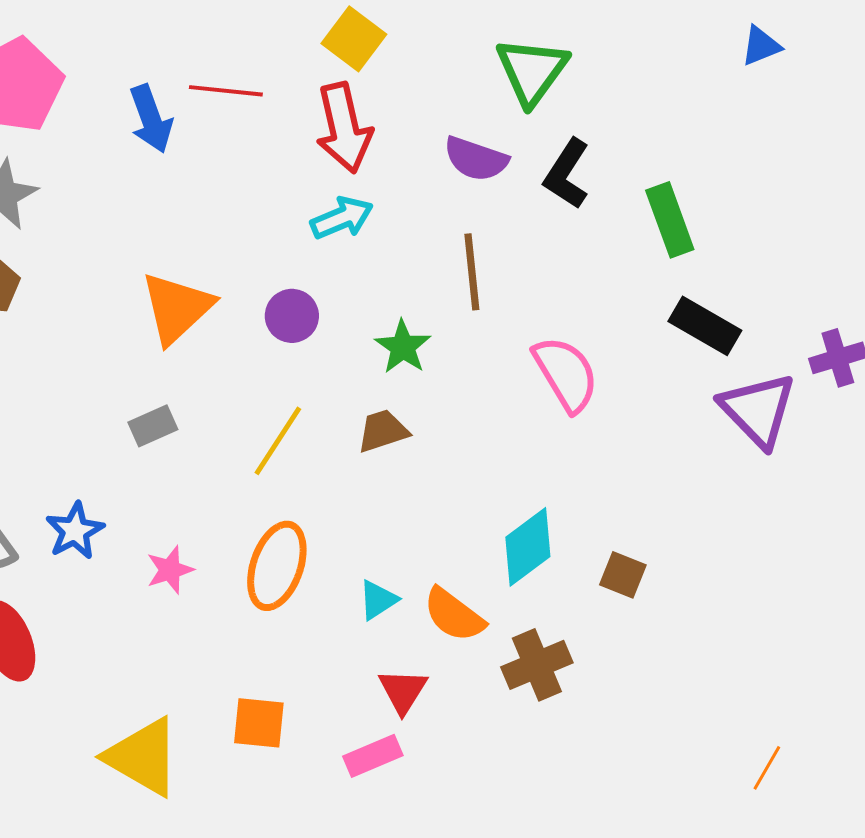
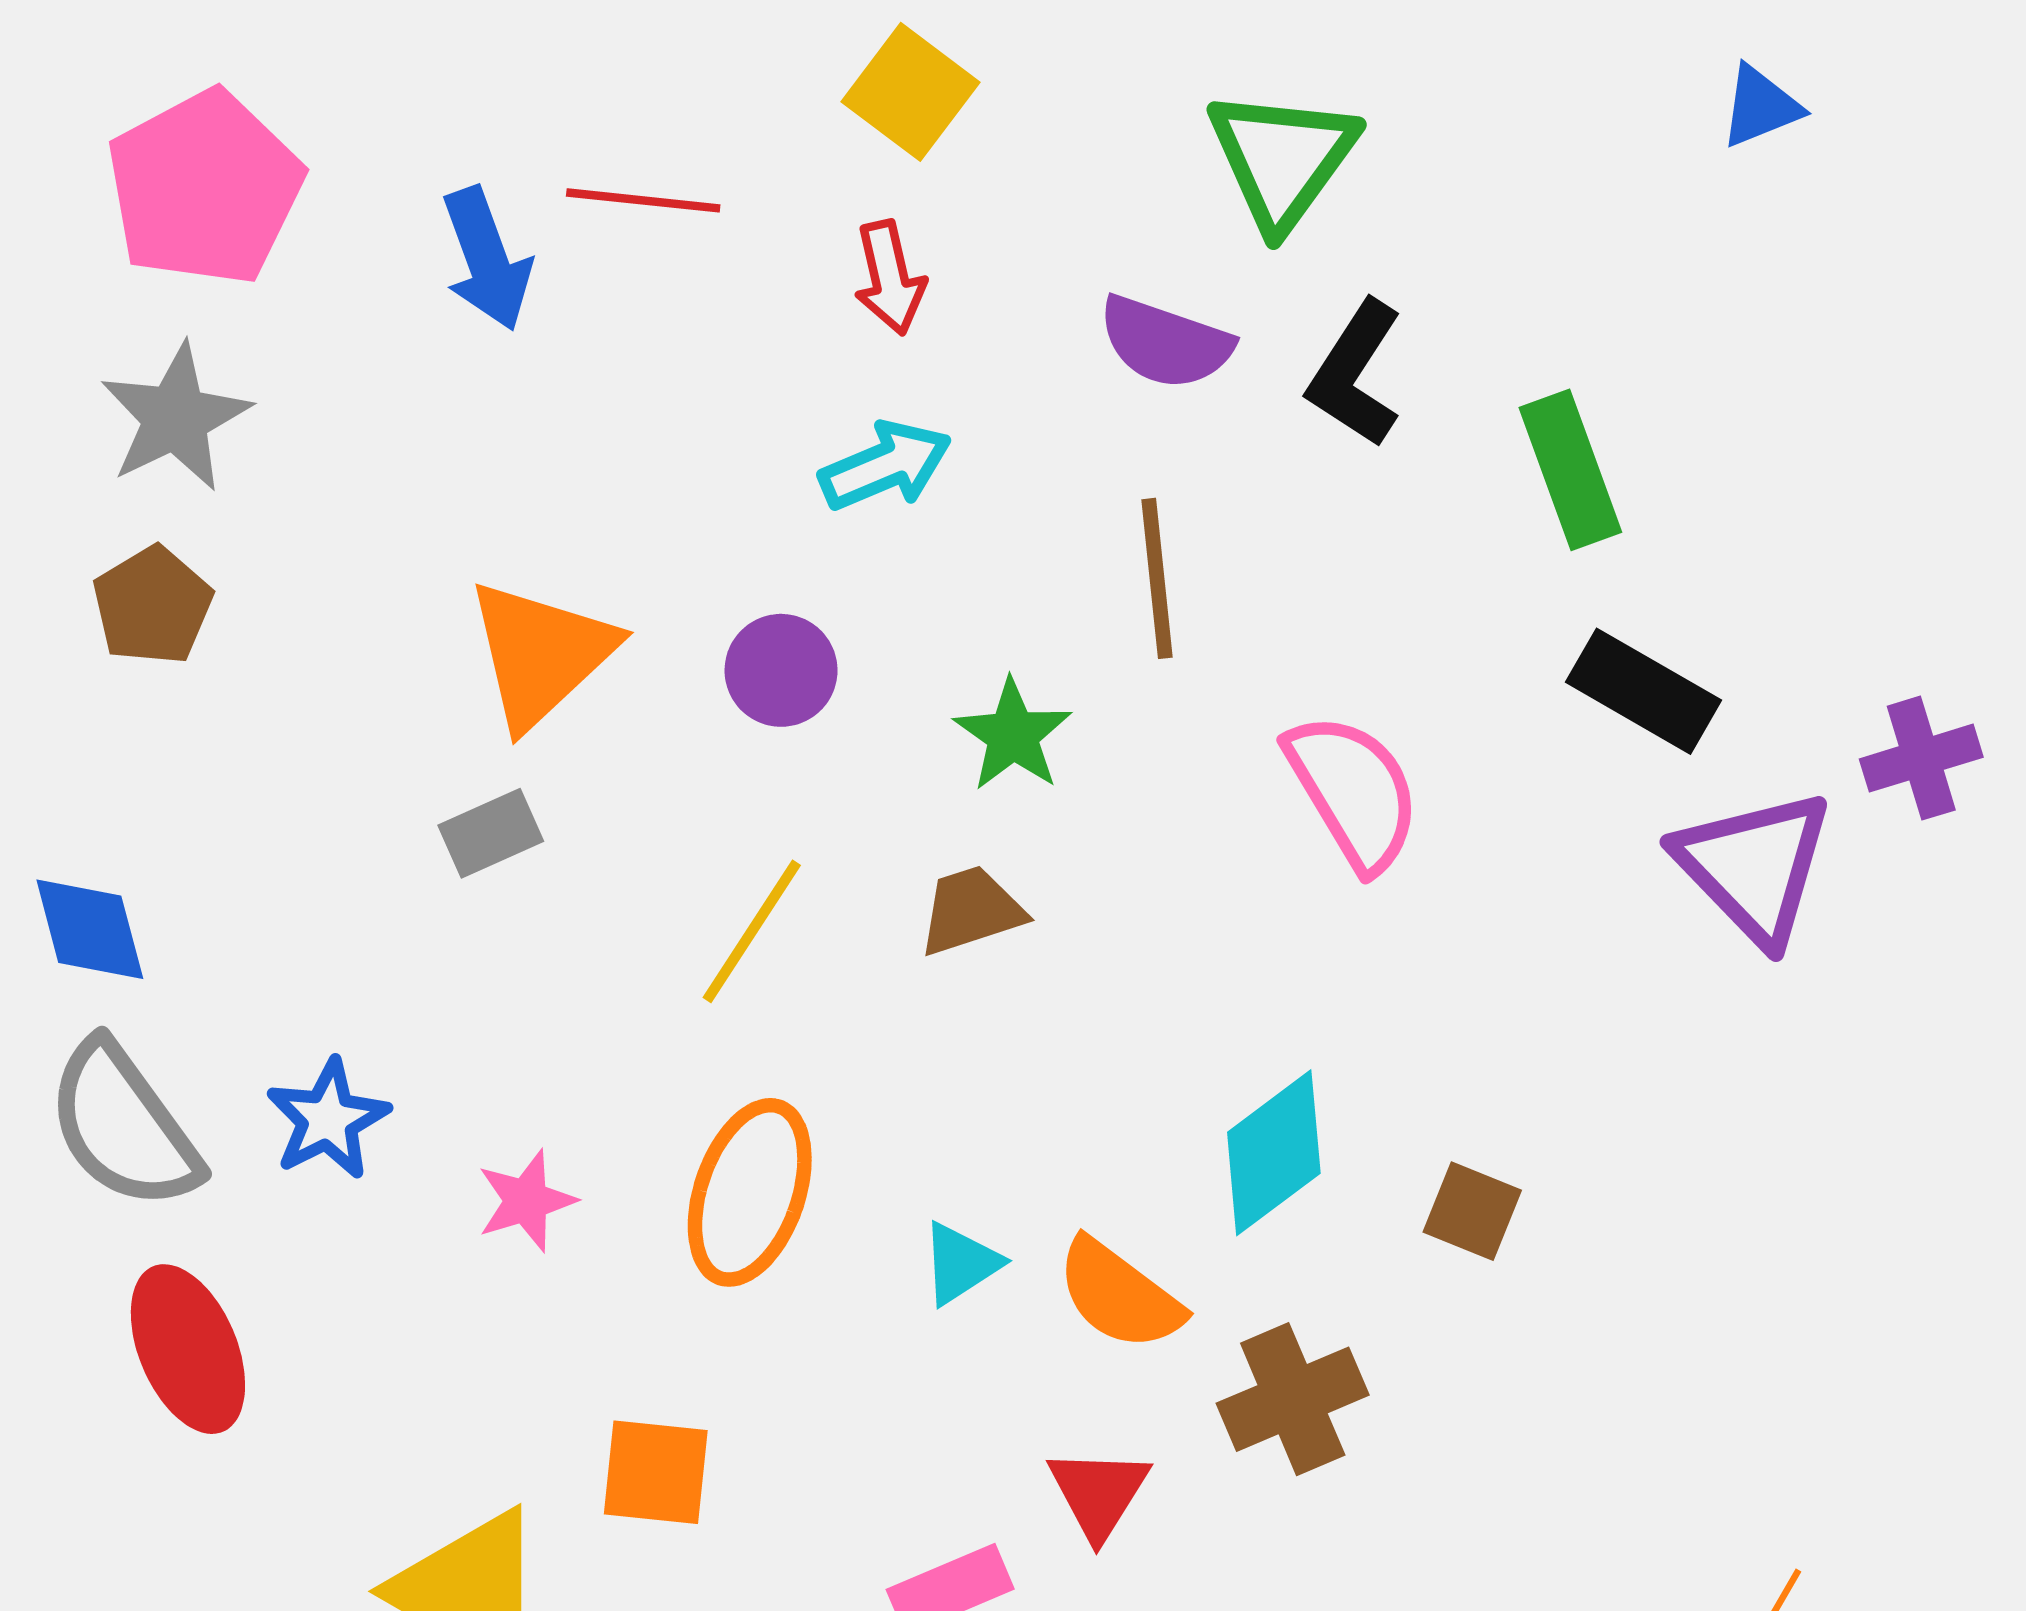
red arrow: (344, 128) -> (890, 278), size x0.6
gray rectangle: (153, 426) -> (491, 833), moved
red triangle: (403, 691) -> (1098, 1493), moved
orange square: (259, 723) -> (656, 1472), moved

